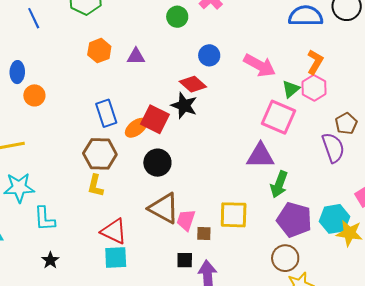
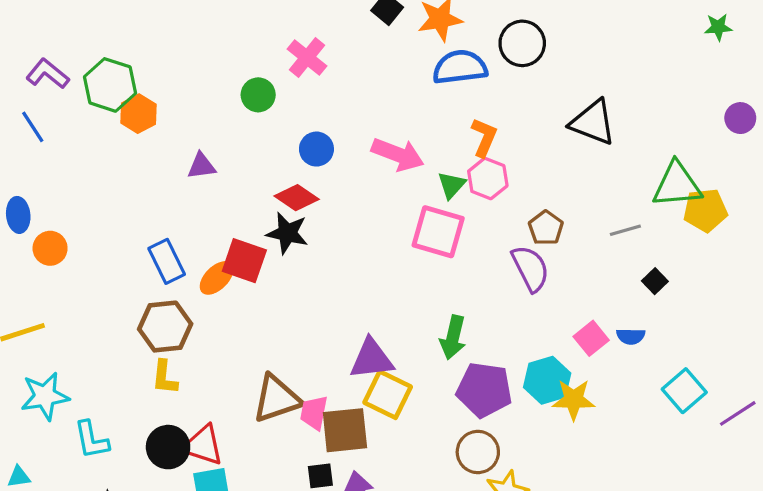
orange hexagon: (99, 51) -> (138, 114), moved
purple triangle: (260, 156) -> (372, 359), moved
black circle: (157, 163) -> (168, 447), moved
brown triangle: (164, 208) -> (277, 399), turned -40
yellow square: (234, 215) -> (388, 395), turned 32
brown square: (204, 234) -> (345, 430), size x2.0

